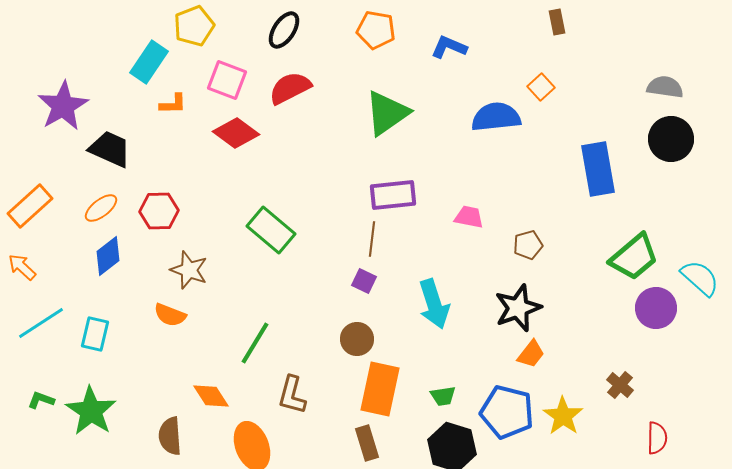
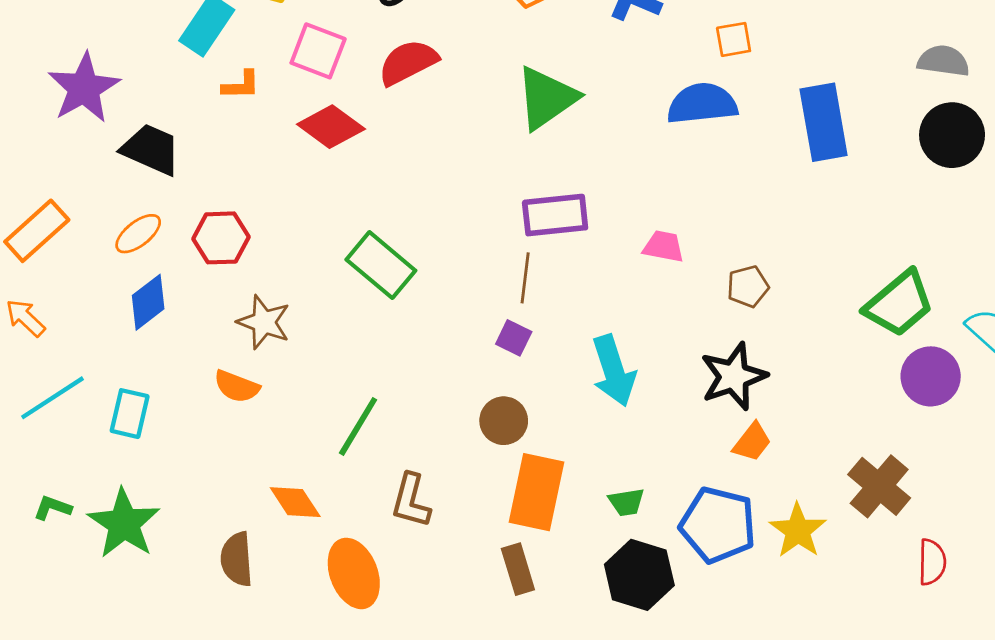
orange square: (541, 87) -> (734, 39), moved, turned 32
blue rectangle: (598, 169) -> (824, 122), moved
brown cross: (620, 385) -> (879, 486), size x1.6

